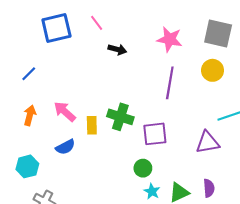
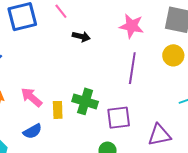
purple triangle: (208, 142) -> (159, 135), moved

